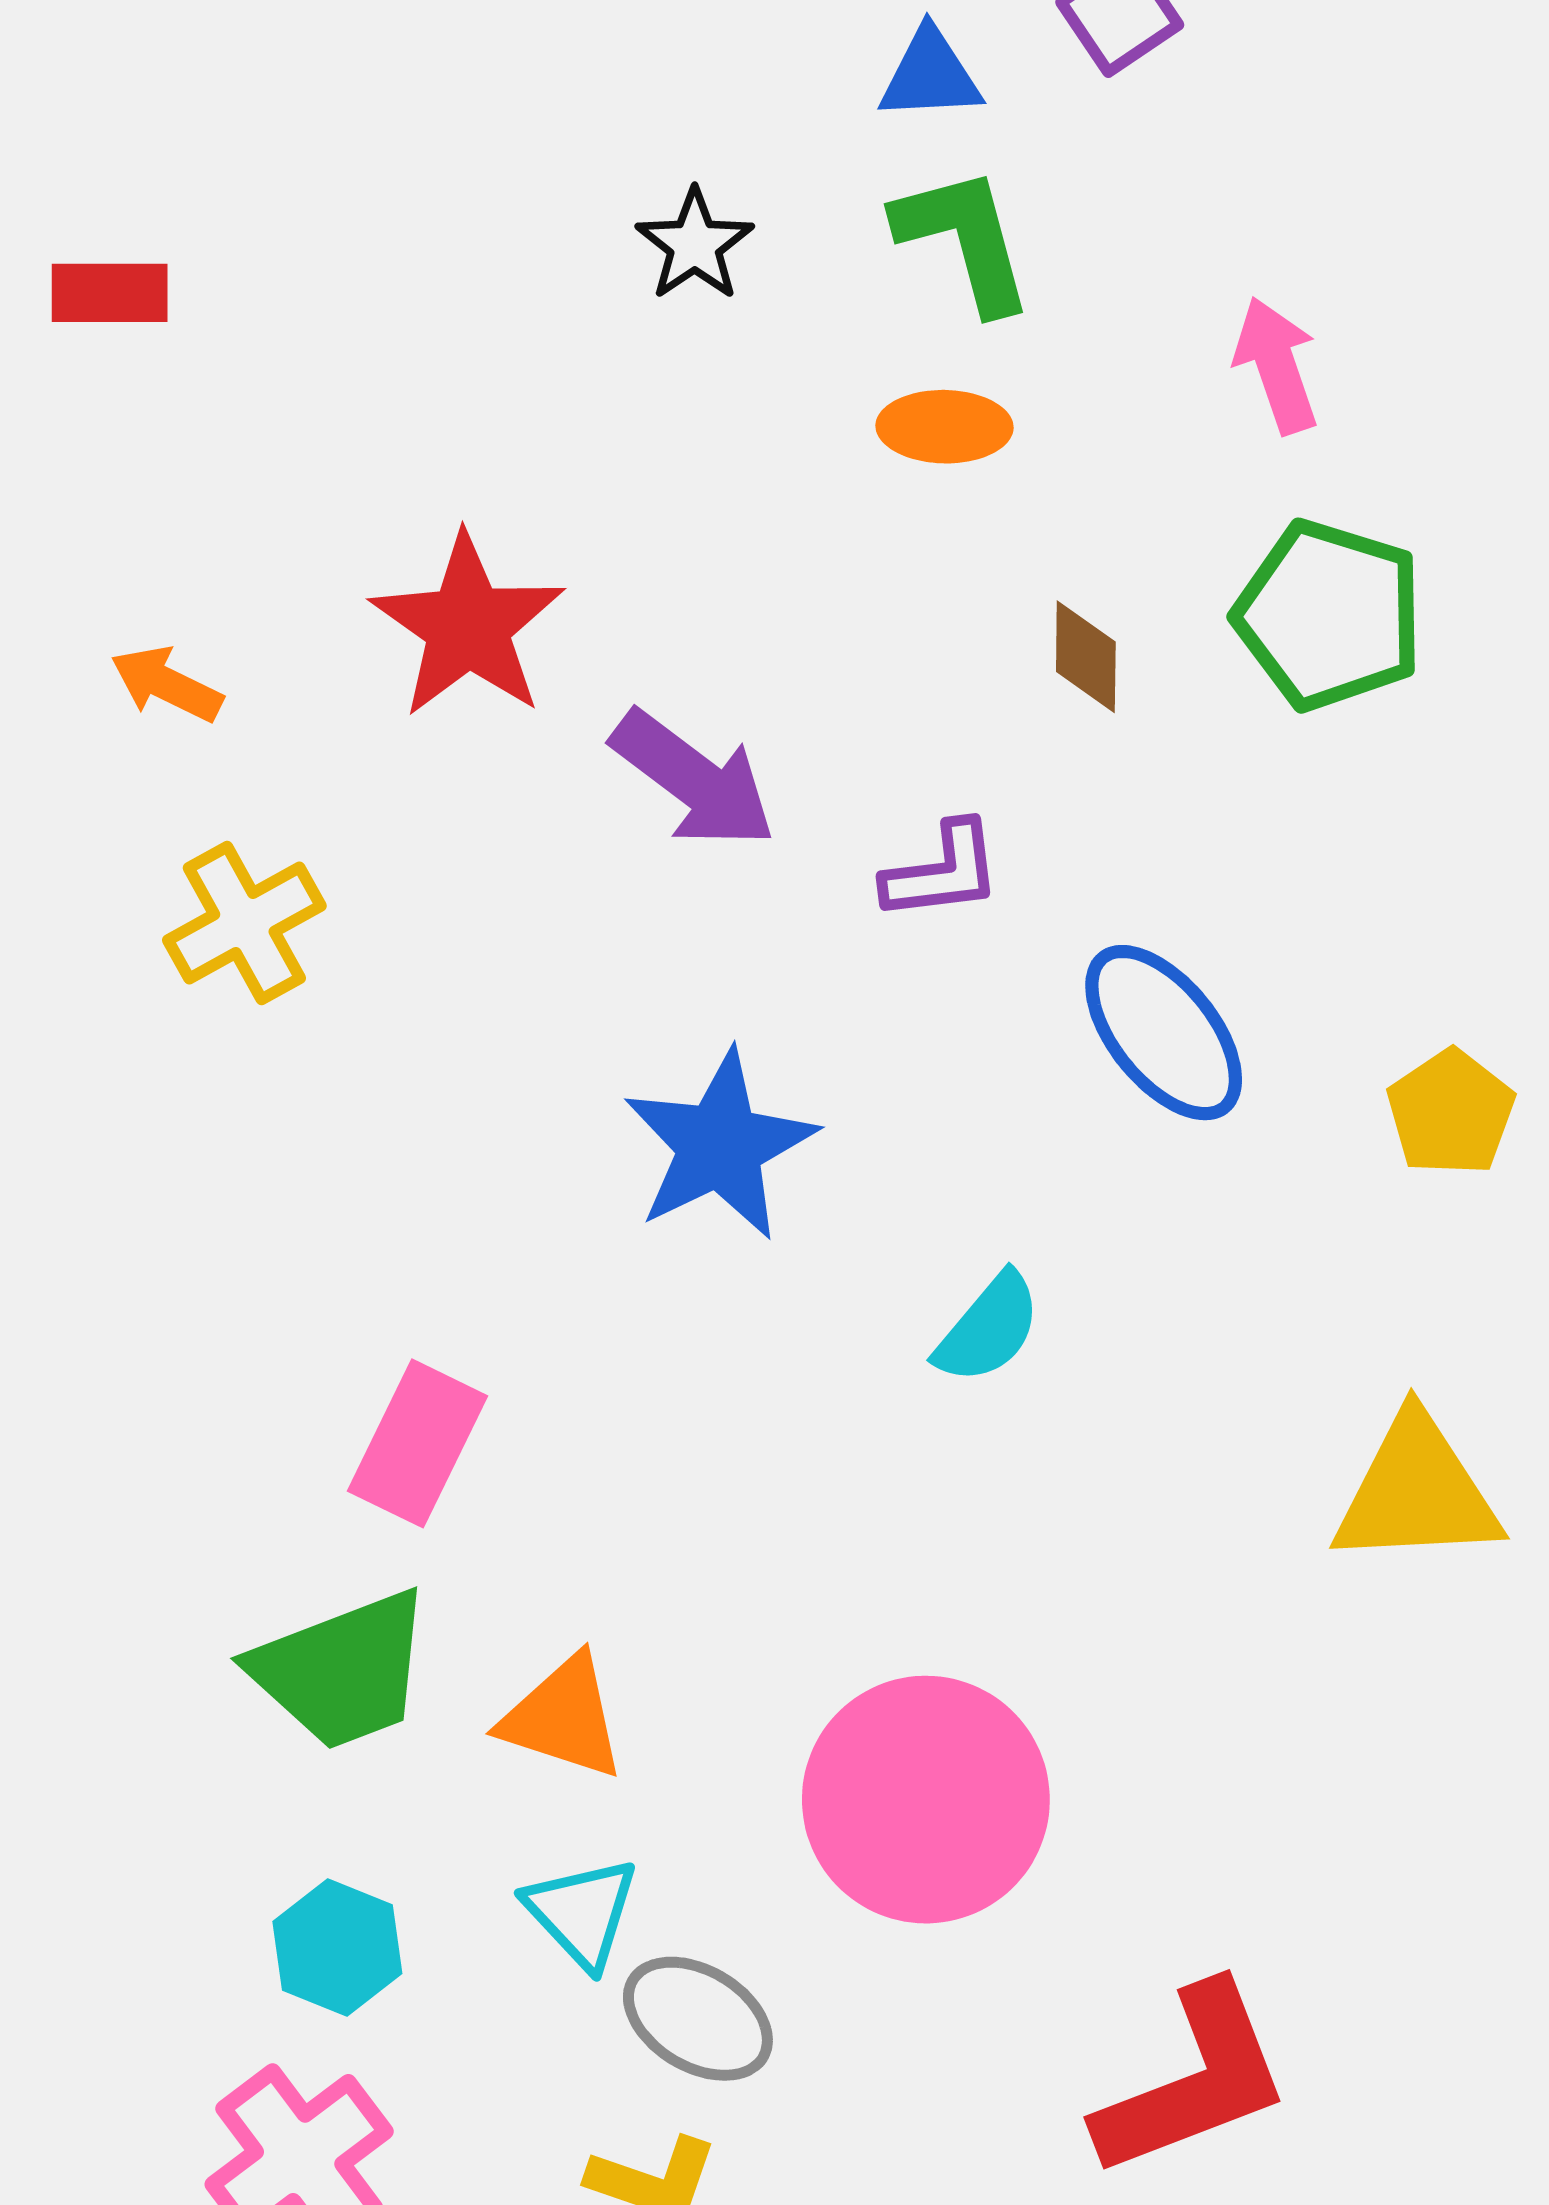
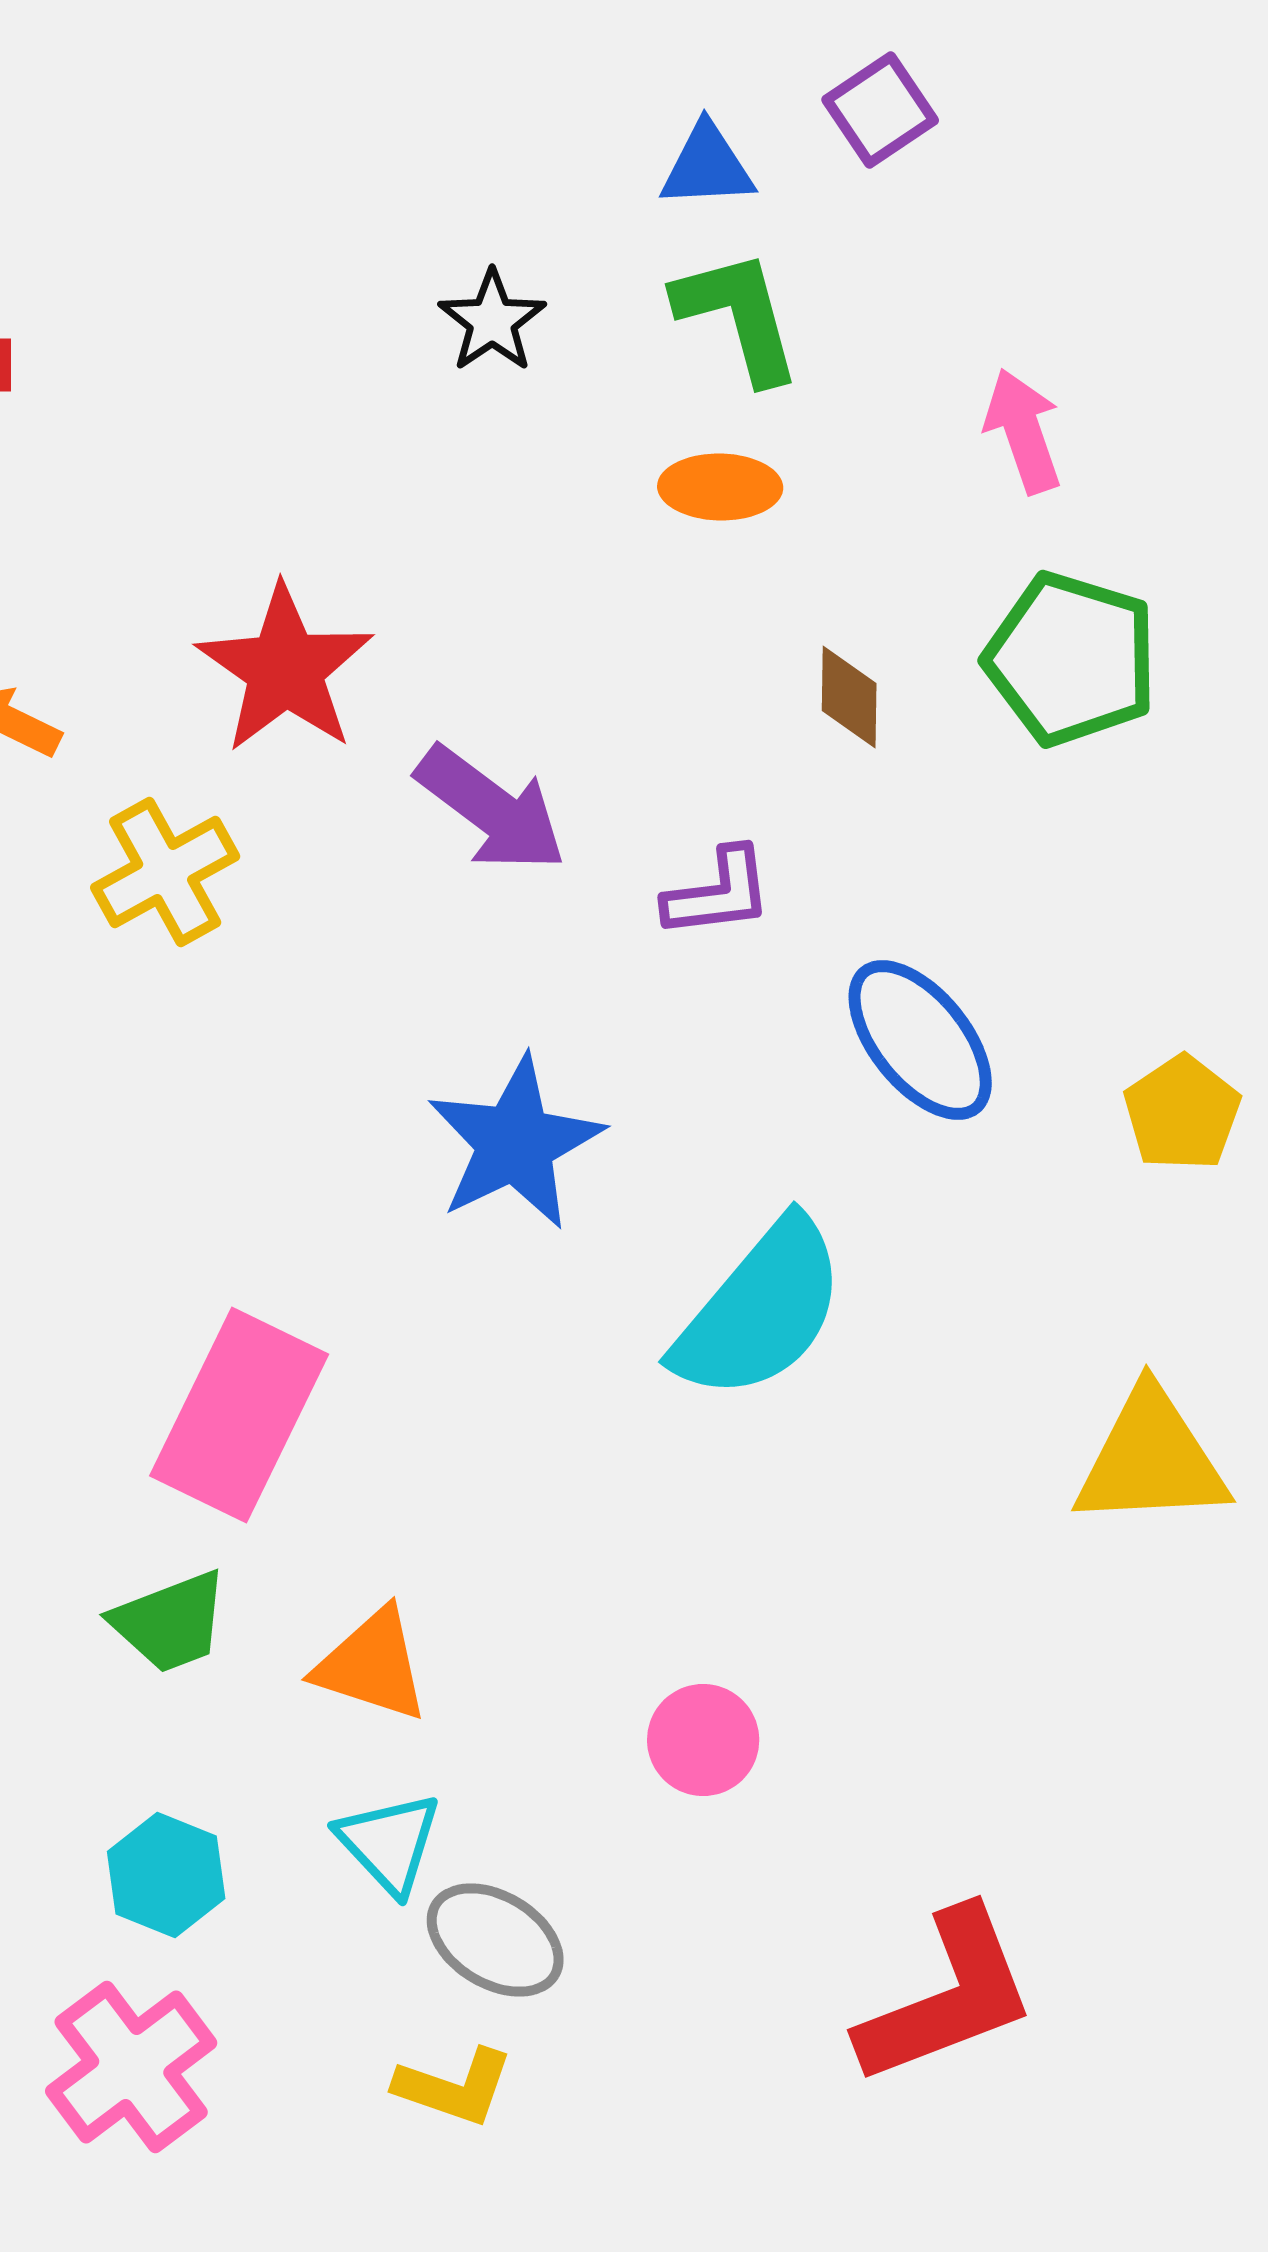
yellow cross: (244, 923) -> (165, 872), moved
cyan semicircle: (988, 1328) -> (760, 1310), size x1.8
pink rectangle: (417, 1443) -> (239, 1415), size x1.4
green trapezoid: (342, 1670) -> (170, 1622), size x0.7
pink circle: (926, 1800) -> (703, 1740), size x0.5

